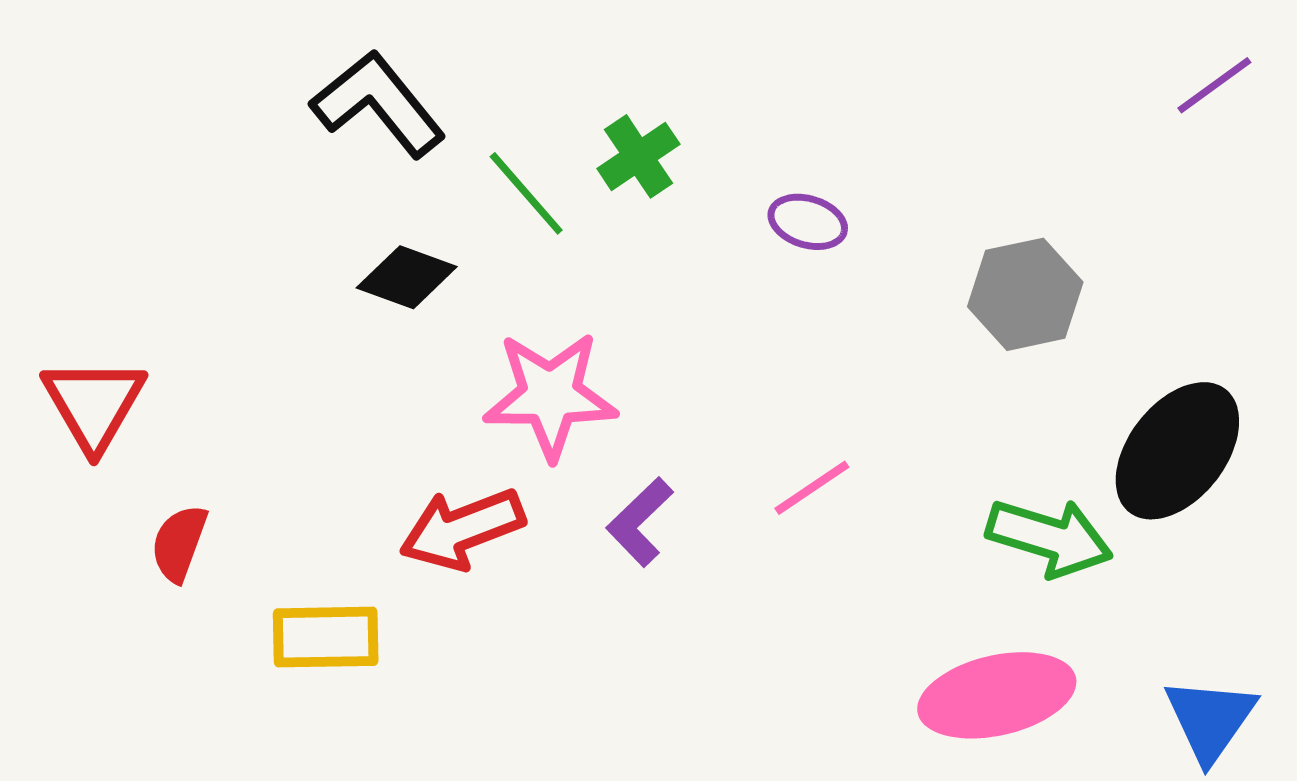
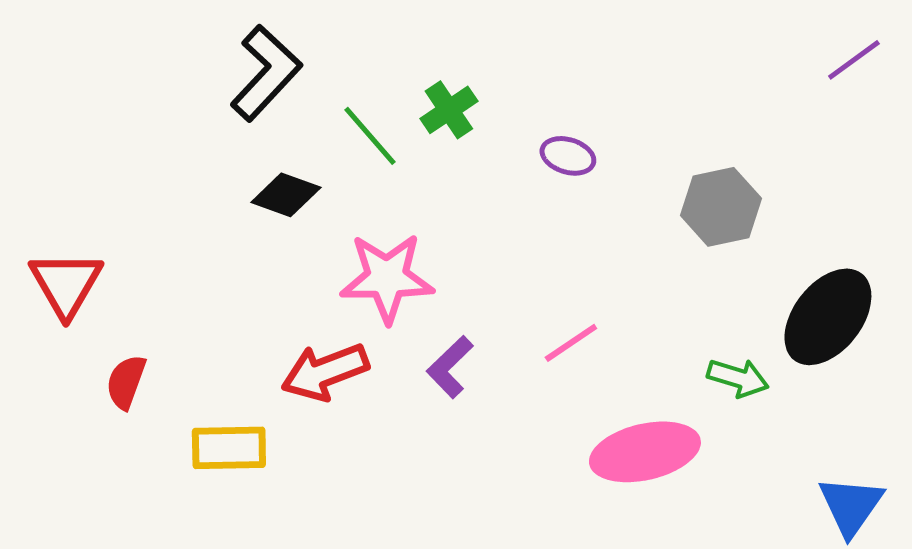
black L-shape: (378, 104) -> (266, 73), turned 82
green arrow: (1049, 538) -> (738, 378), size x0.7
pink ellipse: (997, 695) -> (645, 452), moved

